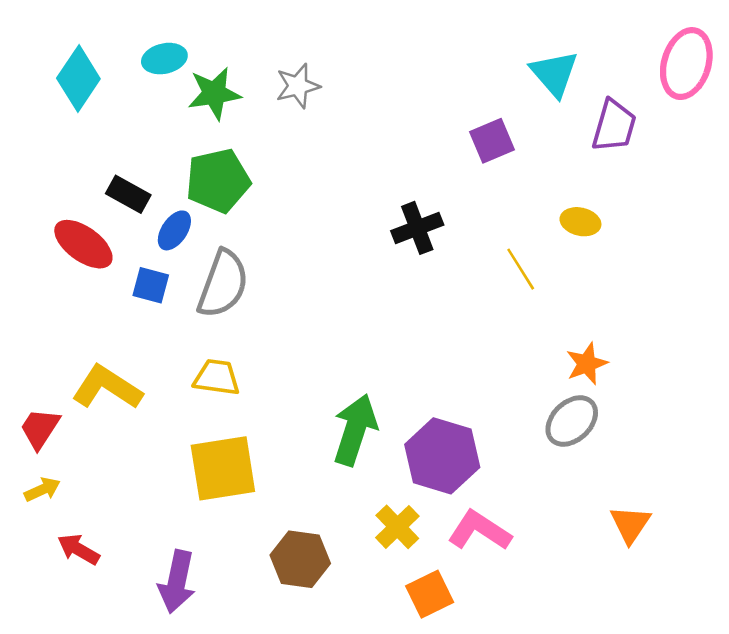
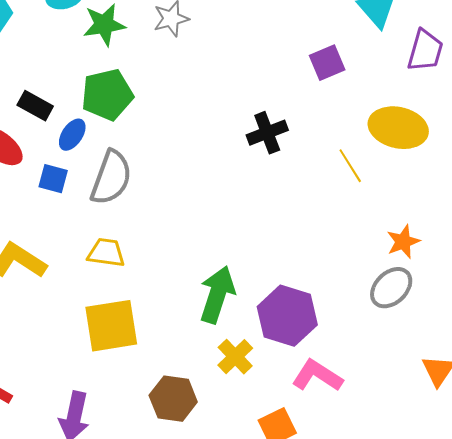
yellow ellipse: (580, 222) -> (398, 128), size x1.8
yellow cross: (397, 527) -> (235, 357), moved

